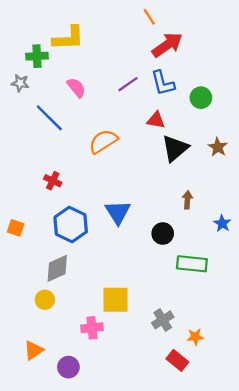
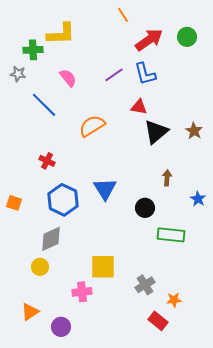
orange line: (149, 17) -> (123, 15), moved
green circle: (201, 98) -> (187, 37), moved

